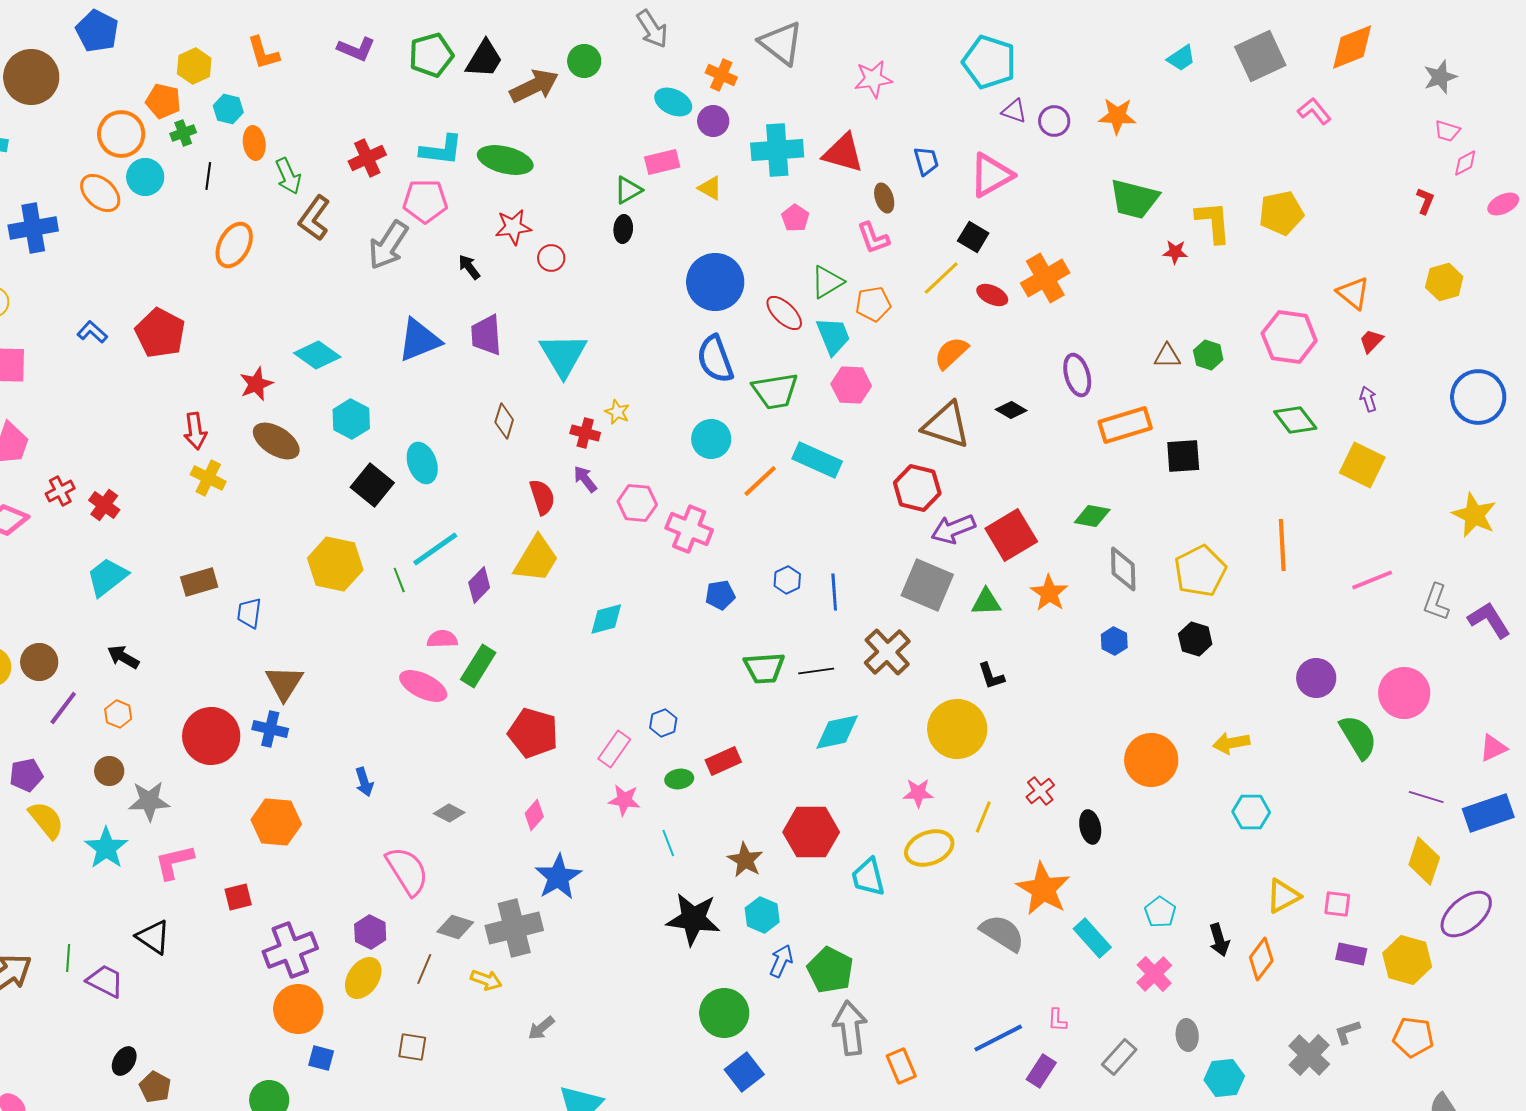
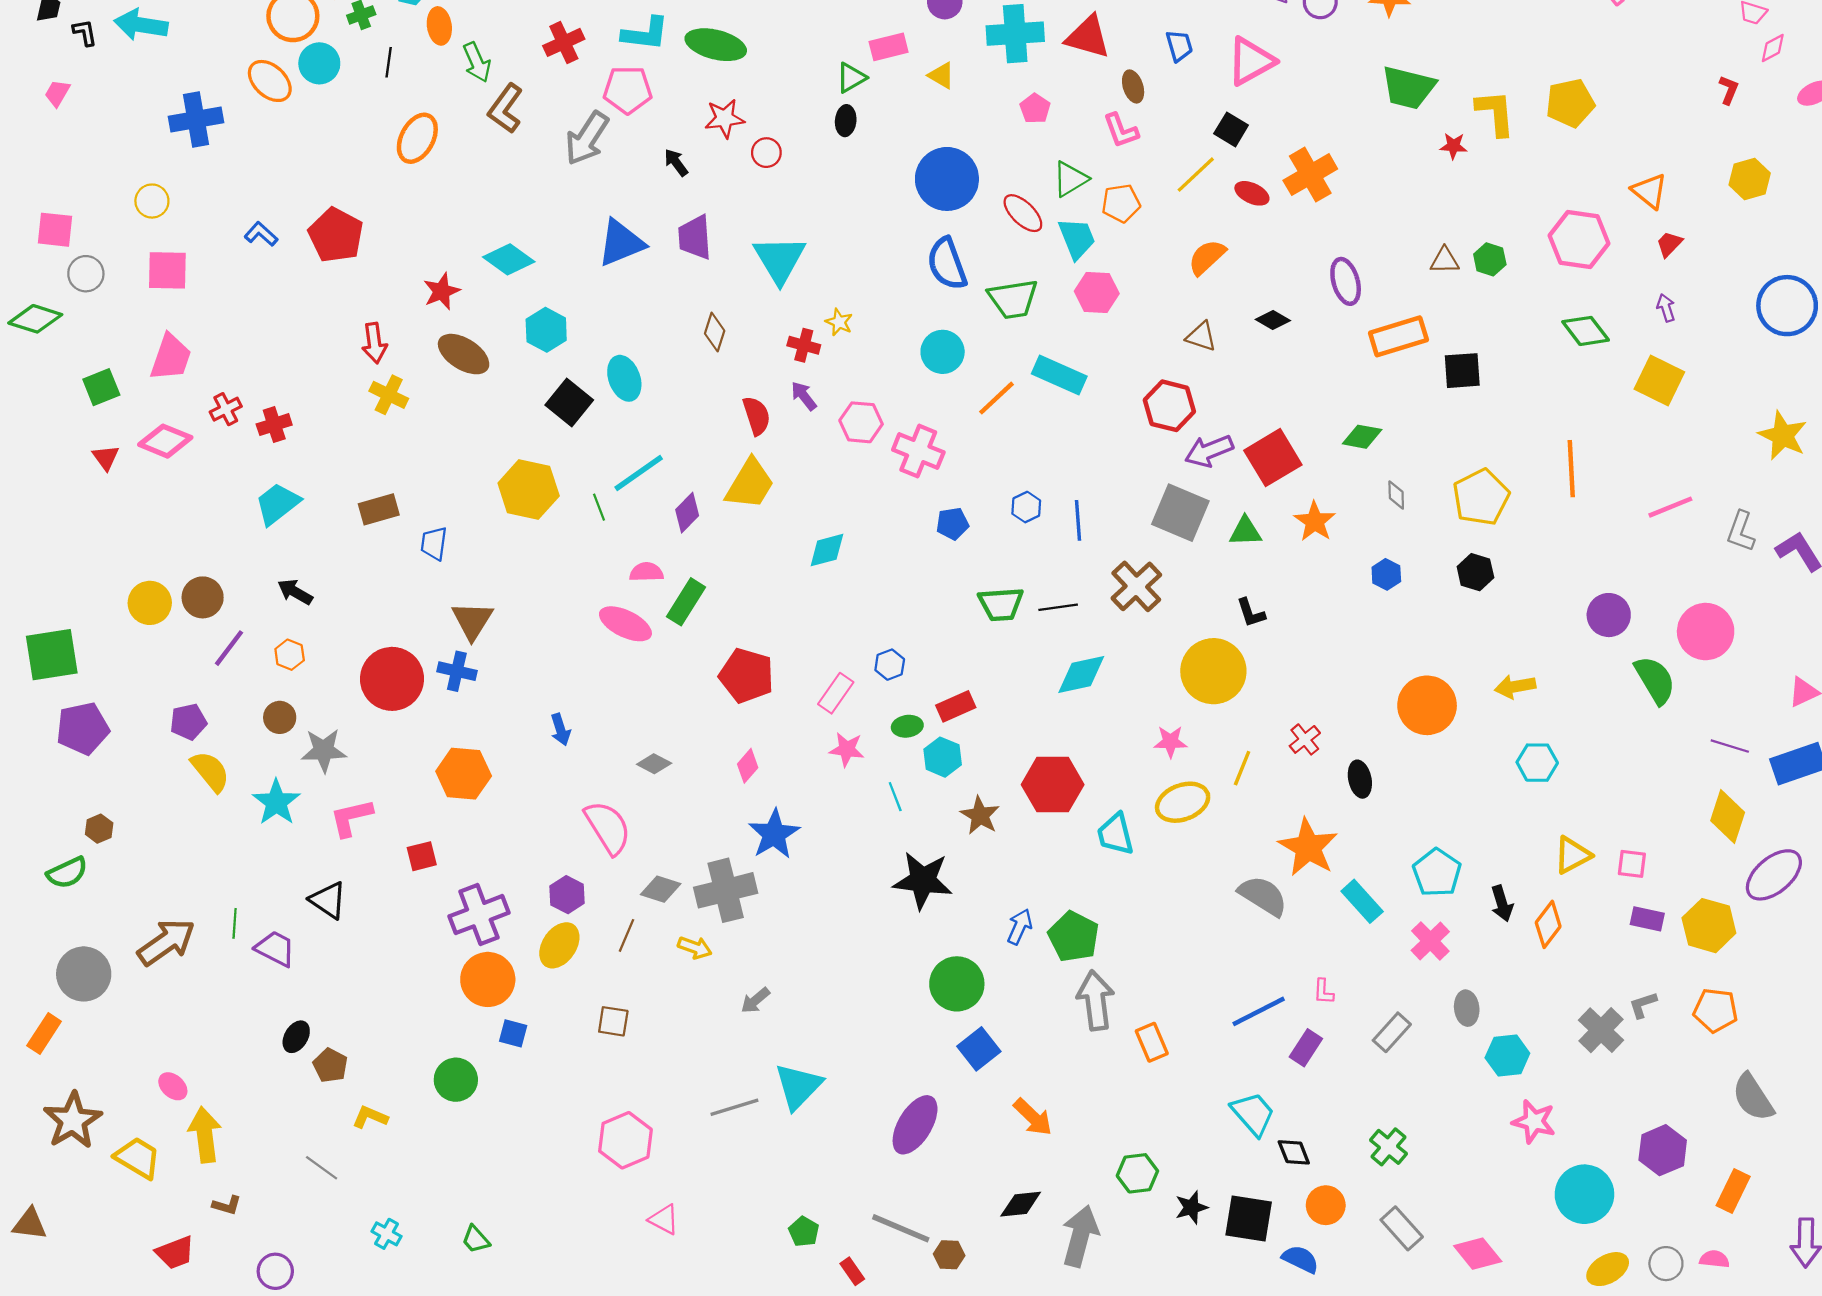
brown triangle: (946, 425) -> (1201, 336), size x0.6
red cross: (104, 505) -> (274, 425), turned 36
gray diamond: (1123, 569) -> (1396, 495), size x0.6
cyan pentagon: (1160, 912) -> (1437, 873), size x1.4
cyan hexagon: (762, 915) -> (943, 757), moved

